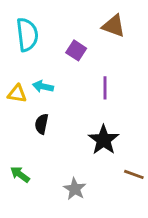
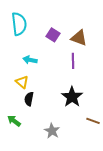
brown triangle: (114, 26) -> (79, 38), moved
yellow triangle: (17, 94) -> (22, 82), moved, turned 32
black semicircle: (42, 124) -> (29, 99), moved

